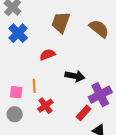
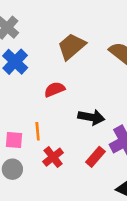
brown trapezoid: (61, 22) -> (72, 46), turned 30
red rectangle: (84, 113) -> (95, 157), moved

